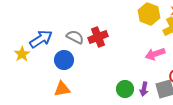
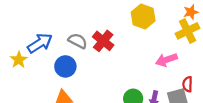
yellow hexagon: (149, 14) -> (143, 16), moved
red cross: (98, 37) -> (103, 41), turned -30

